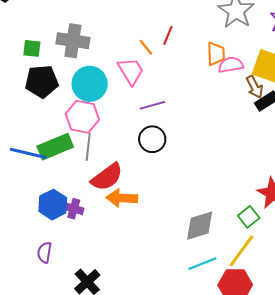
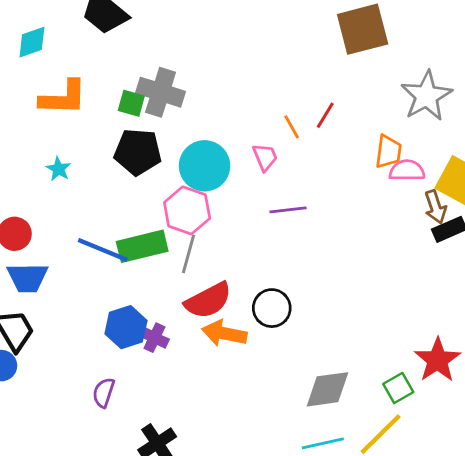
gray cross: (73, 41) -> (161, 92), moved
pink trapezoid: (131, 71) -> (265, 157), size x0.7
black circle: (152, 139) -> (272, 308), moved

